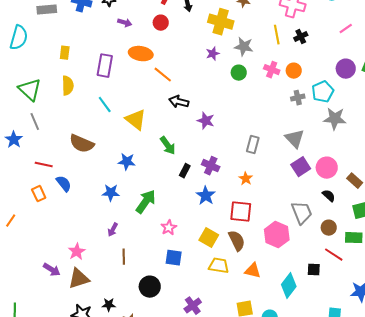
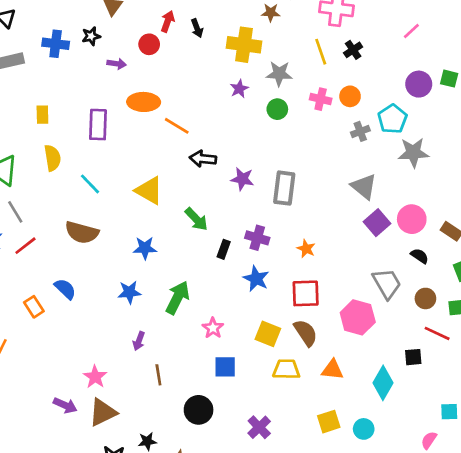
red circle: (161, 23) -> (149, 44), moved
cyan line: (105, 105) -> (90, 184), moved
gray rectangle: (253, 145) -> (284, 188), moved, size x1.4
red line: (44, 165) -> (25, 246), moved, turned -42

